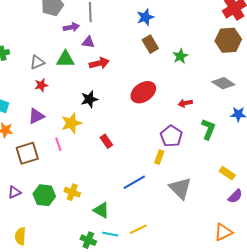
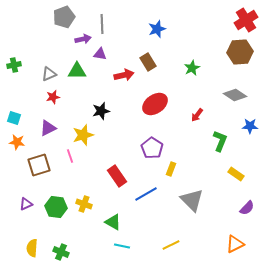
brown rectangle: (150, 44) -> (148, 62), moved
red arrow: (99, 63) -> (124, 75), moved
red arrow: (185, 103) -> (197, 115), turned -40
purple pentagon: (171, 136) -> (152, 148), moved
red rectangle: (106, 141) -> (117, 176), moved, size x1.5
yellow rectangle: (227, 173) -> (236, 174), moved
yellow line: (138, 229) -> (171, 245), moved
green cross: (88, 240) -> (61, 252), moved

